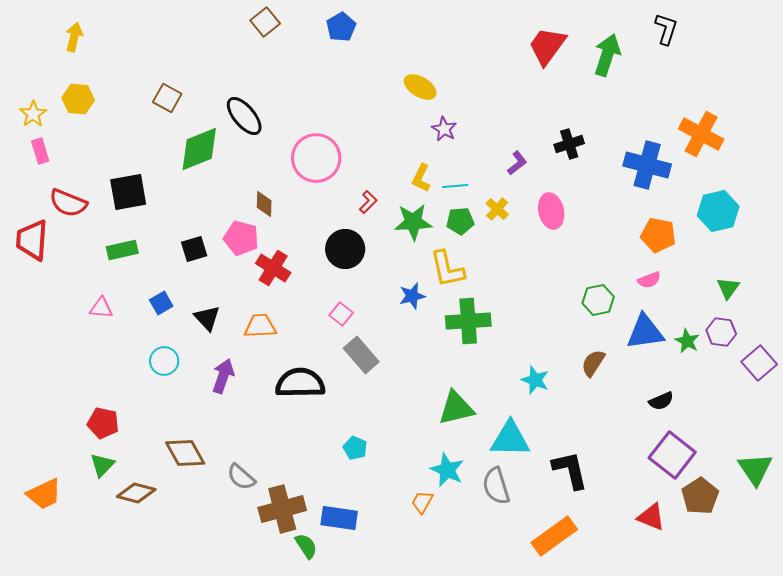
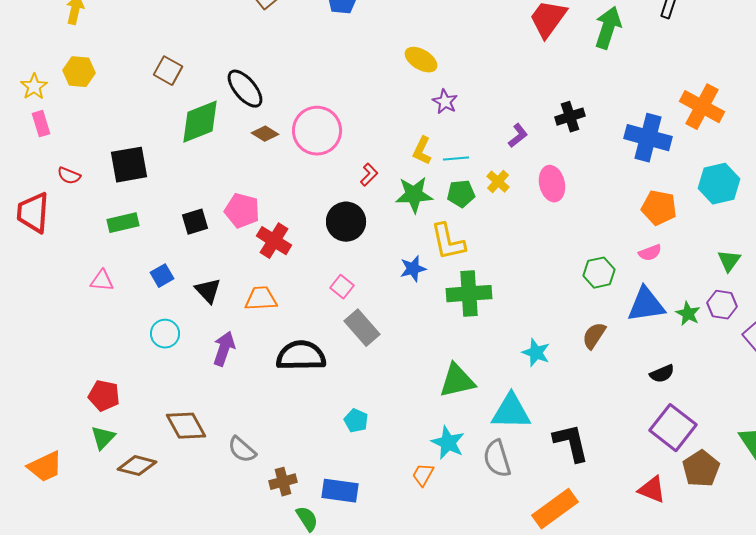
red semicircle: (68, 203) -> (69, 176), size x0.6
brown diamond: (264, 204) -> (265, 134), moved, turned -60
brown cross: (282, 509) -> (283, 482), size x0.6

